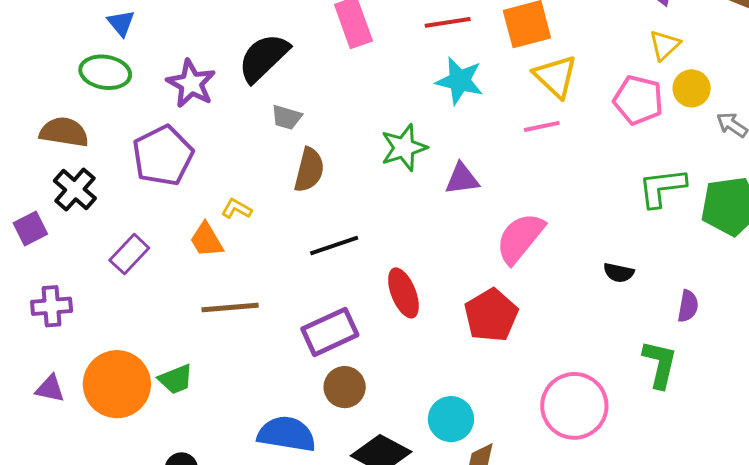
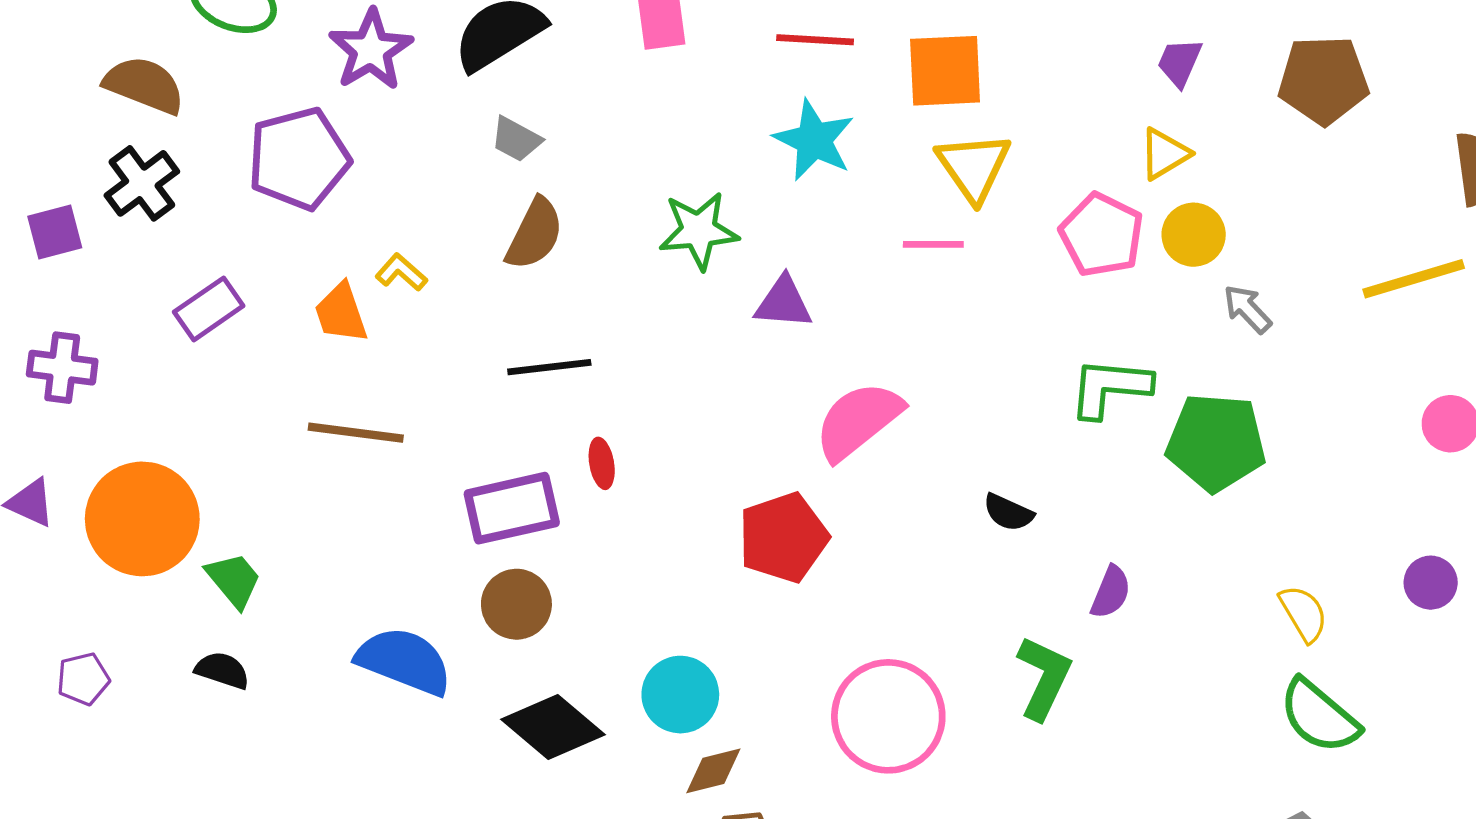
red ellipse: (403, 293) -> (602, 463), moved, size x0.6
green trapezoid: (176, 379) -> (234, 580), moved, turned -120

